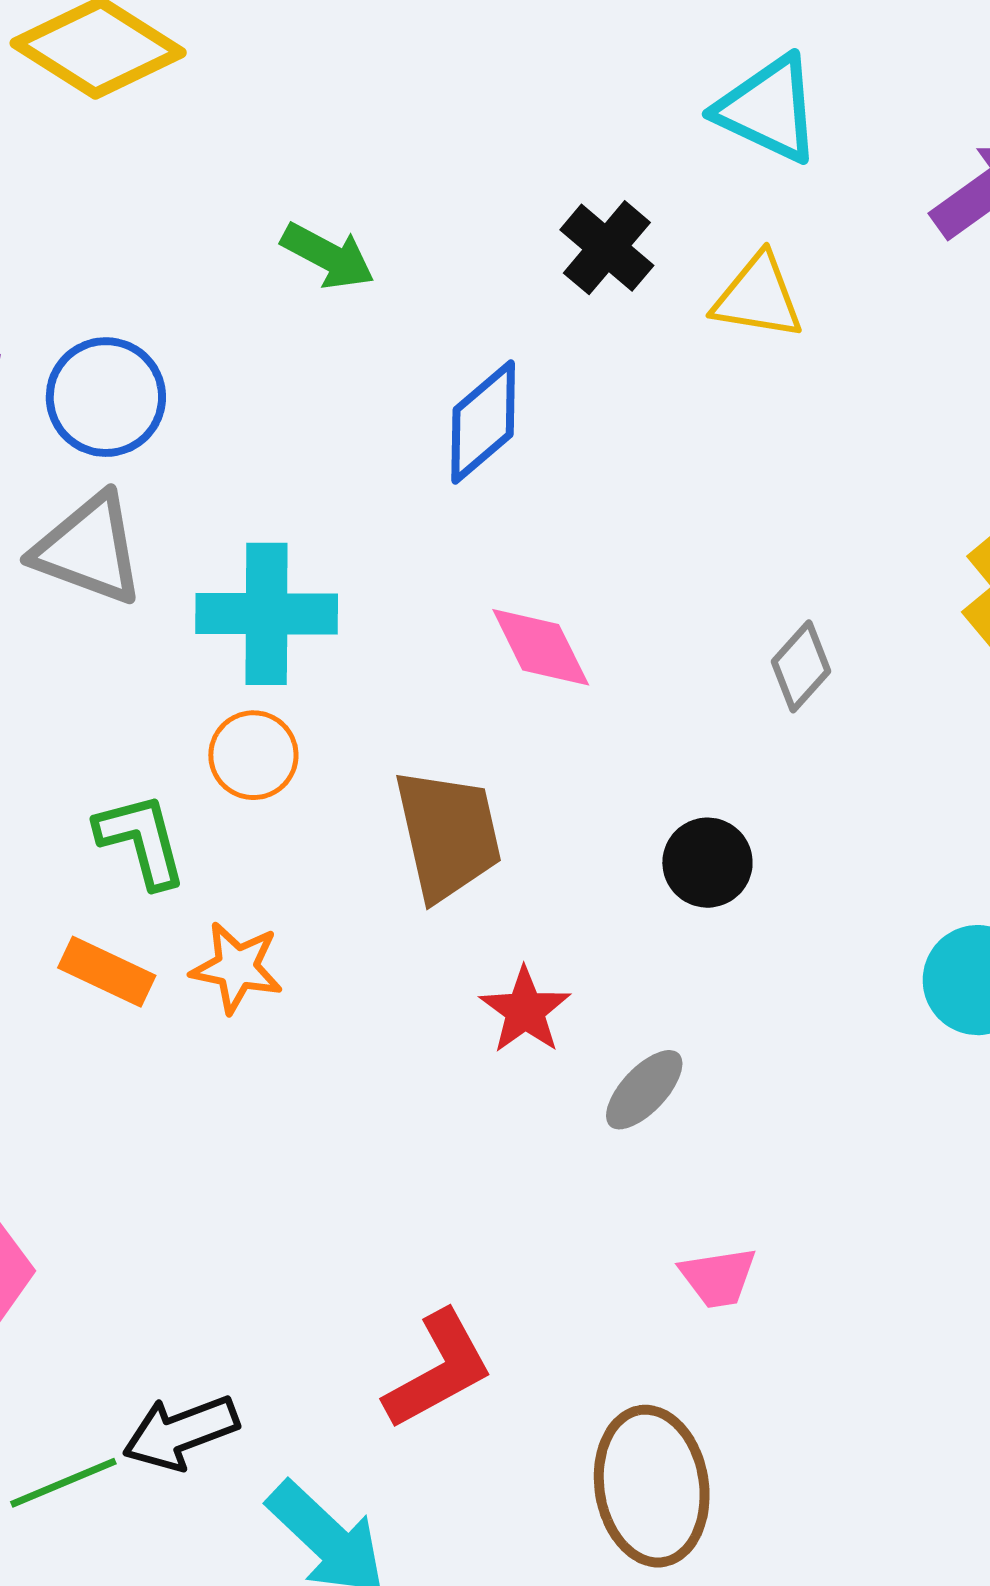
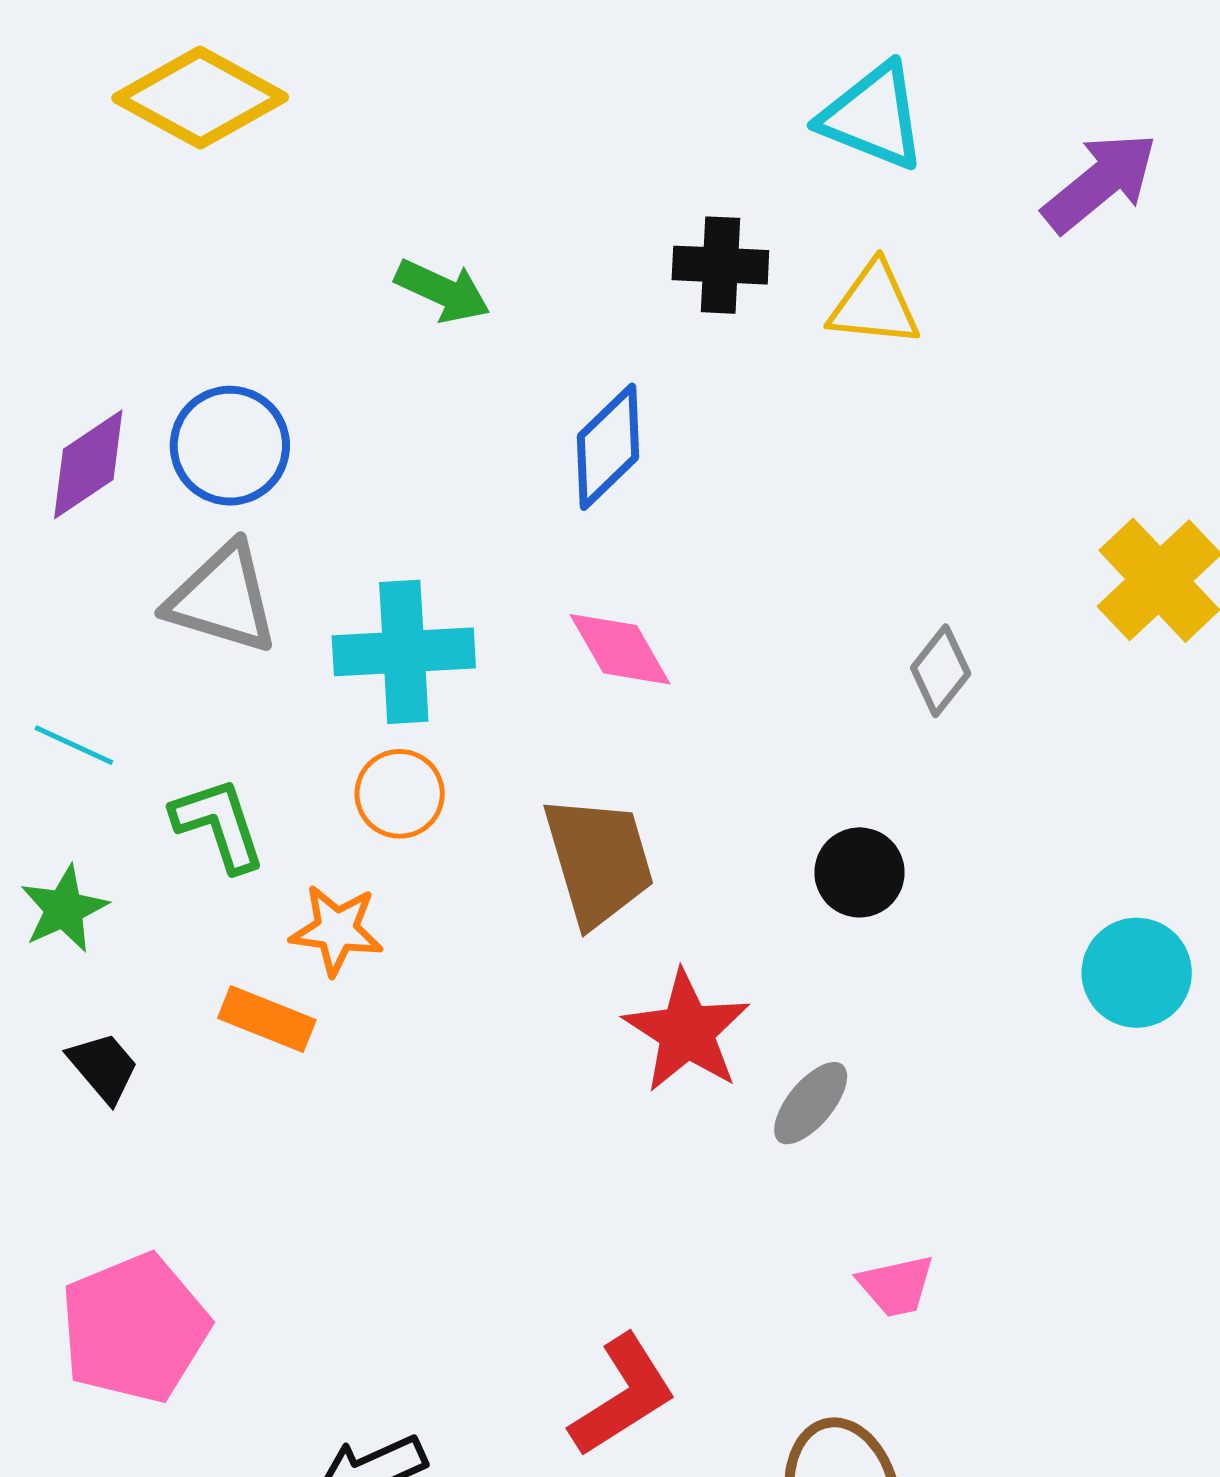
black cross: (607, 248) -> (720, 265), turned -34
pink diamond: (541, 647) -> (620, 649), moved
green L-shape: (141, 840) -> (219, 824), moved
orange star: (237, 968) -> (337, 930), moved
red star: (525, 1010) -> (687, 1031), size x1.4

